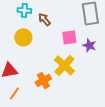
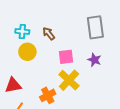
cyan cross: (24, 10) -> (22, 31), moved
pink square: (69, 37) -> (66, 57), moved

